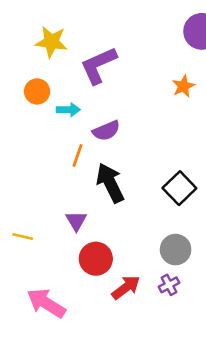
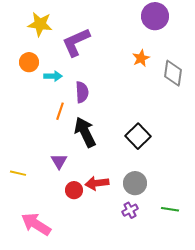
purple semicircle: (106, 131) -> (82, 92), turned -70
red circle: (96, 259) -> (74, 190), size x0.7
red arrow: (126, 287) -> (97, 183), moved, turned -150

